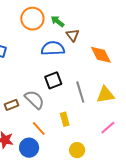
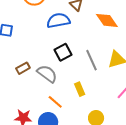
brown rectangle: (12, 105) -> (23, 68), moved

